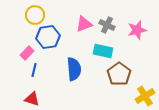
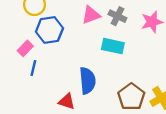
blue semicircle: (74, 69) -> (88, 81), moved
brown pentagon: (119, 74) -> (131, 97), moved
red triangle: (32, 99) -> (67, 101), moved

